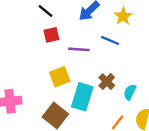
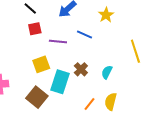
yellow star: (123, 16) -> (106, 15), moved
cyan semicircle: (130, 92) -> (107, 72), moved

